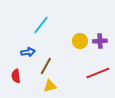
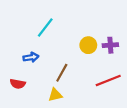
brown line: (46, 66) -> (62, 73), moved
red semicircle: (16, 76) -> (18, 84), turned -72

